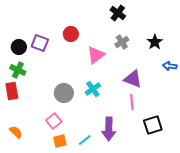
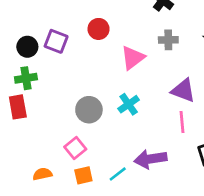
gray cross: (122, 42) -> (168, 40), turned 32
green cross: (18, 70) -> (26, 78), turned -35
purple arrow: (109, 129) -> (151, 159), turned 80
orange semicircle: (16, 132) -> (42, 174), moved, turned -56

